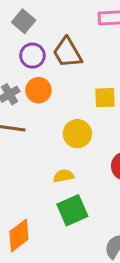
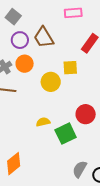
yellow circle: (77, 134) -> (51, 82), moved
green square: (72, 210) -> (66, 134), moved

